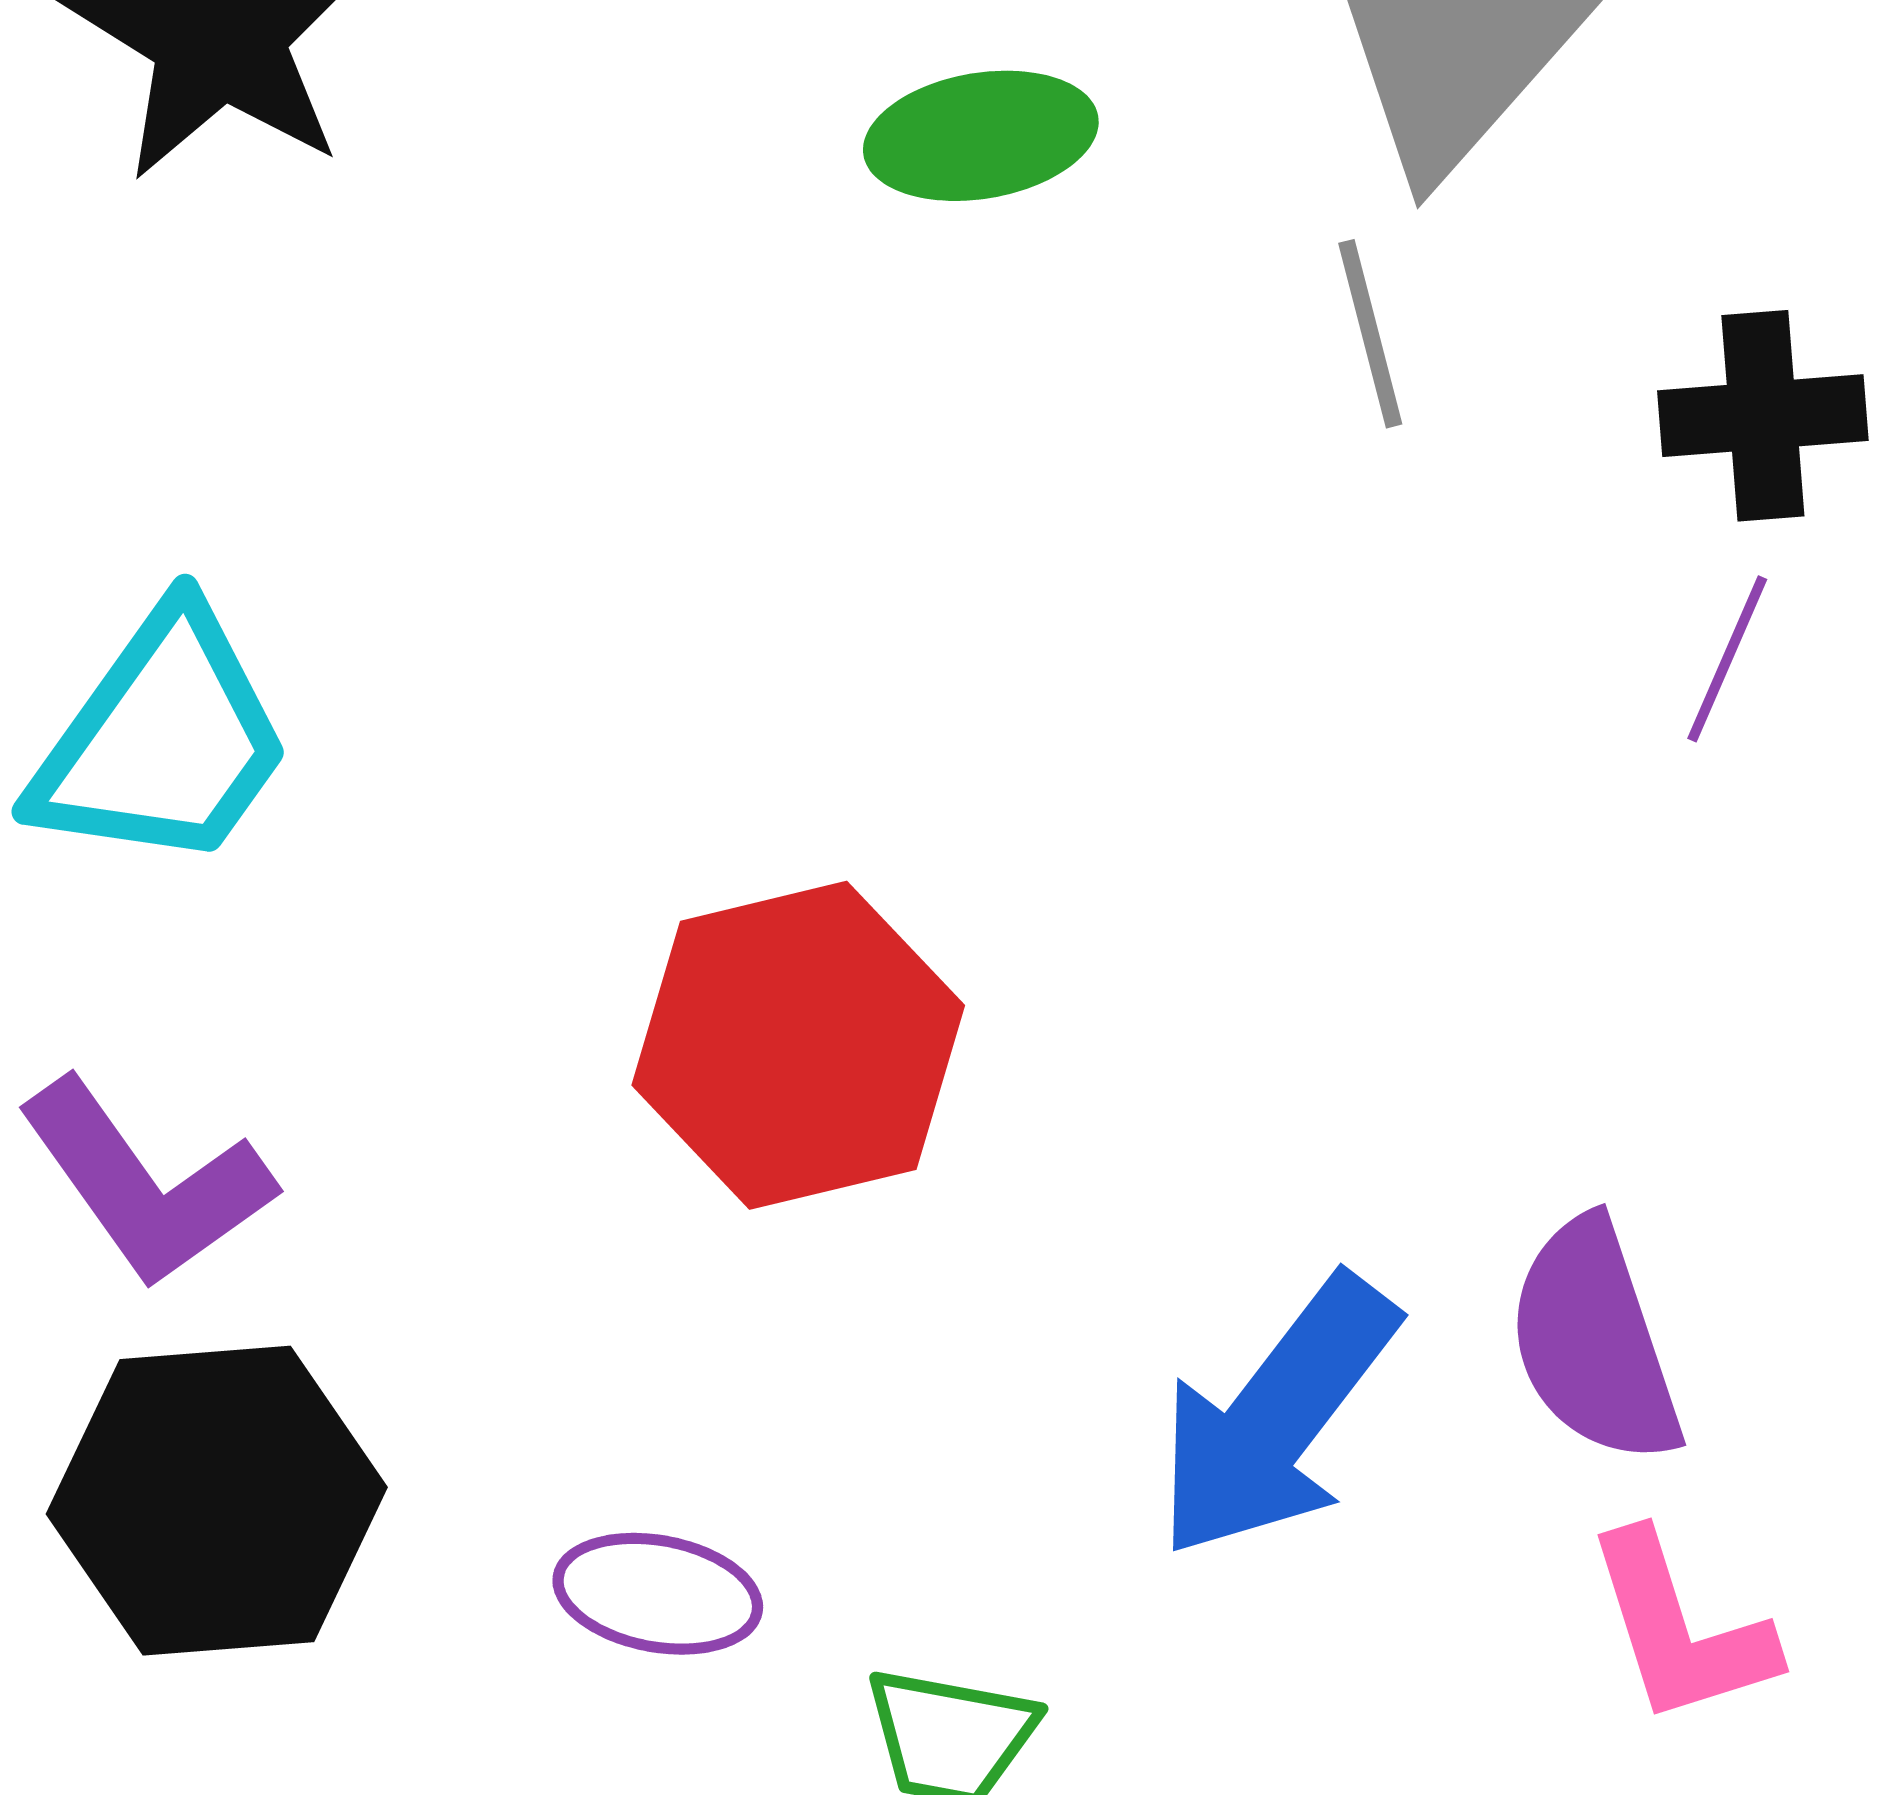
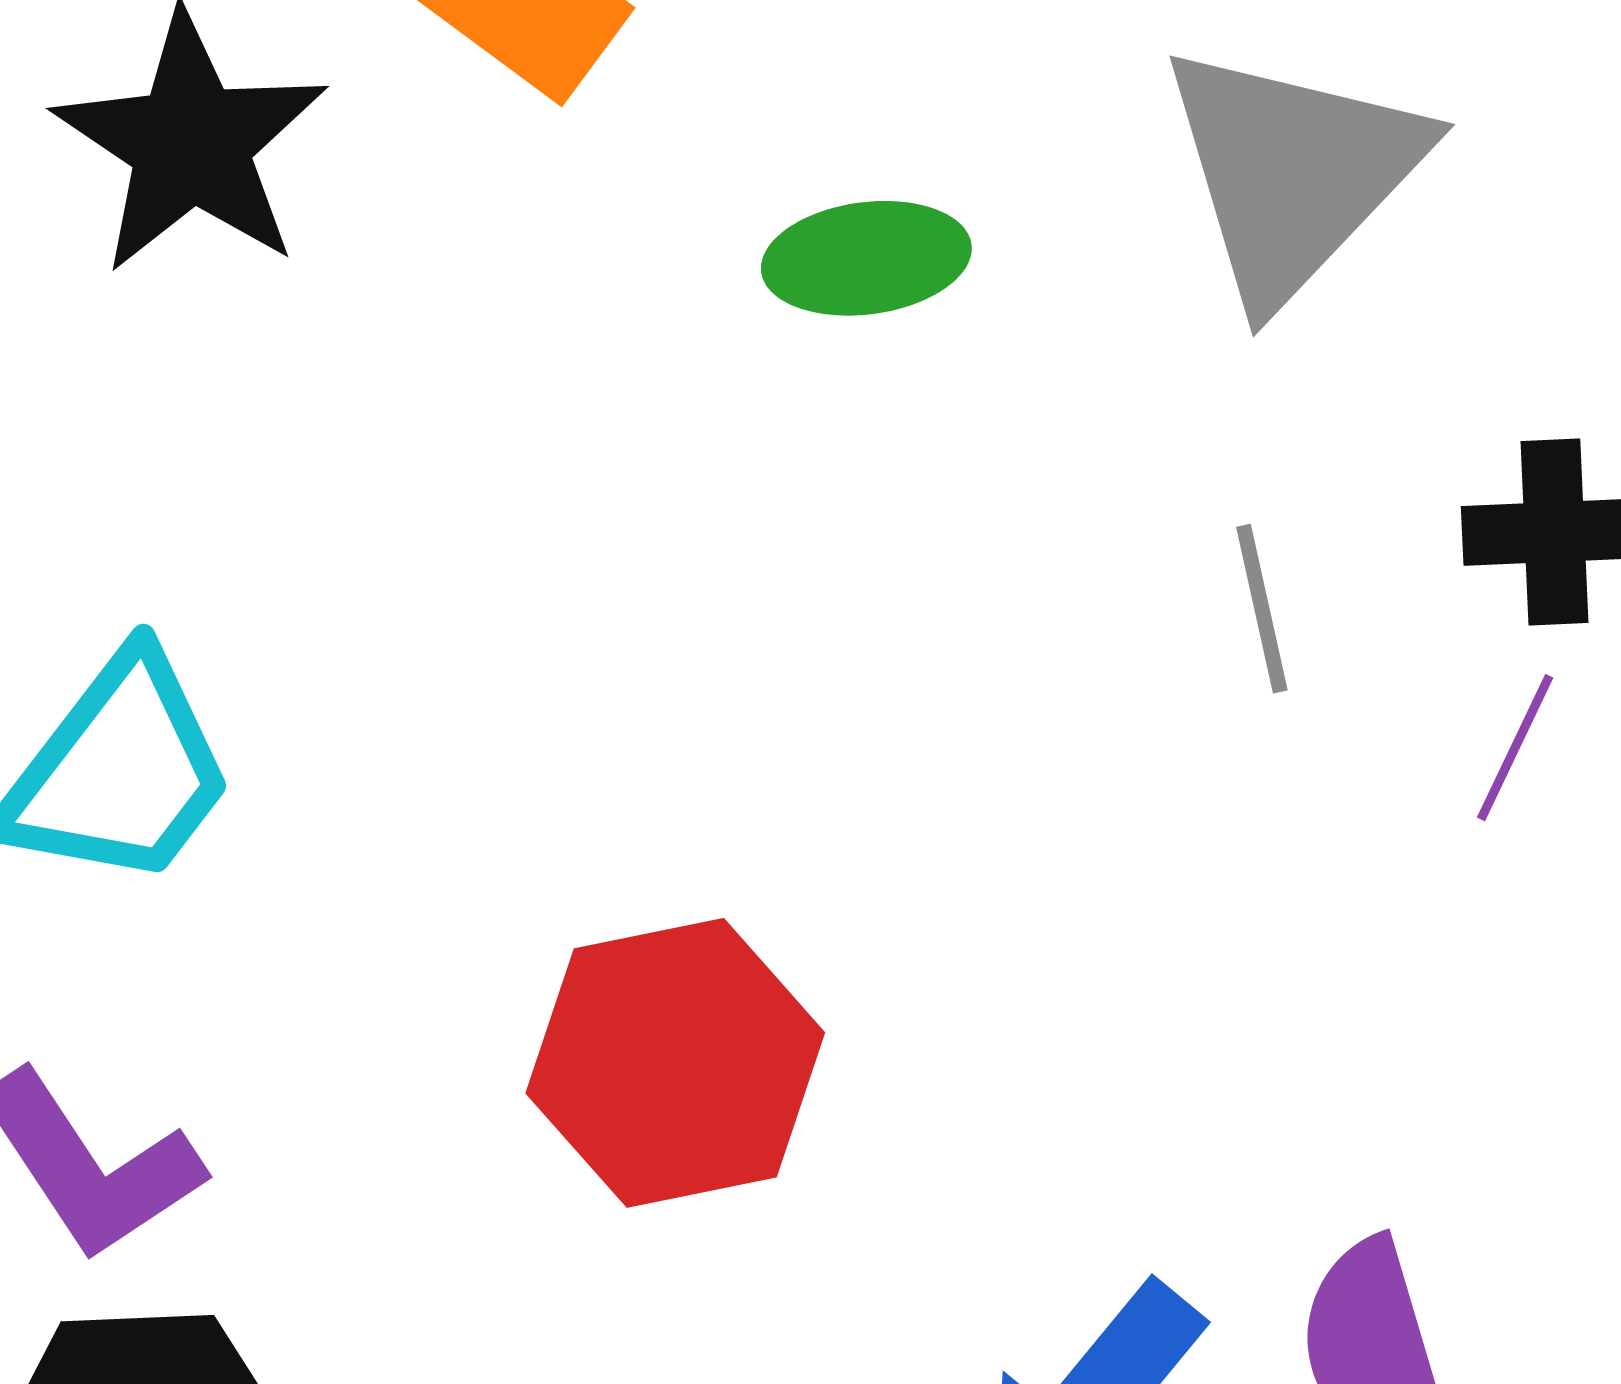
gray line: (1370, 334) -> (1262, 609), moved

